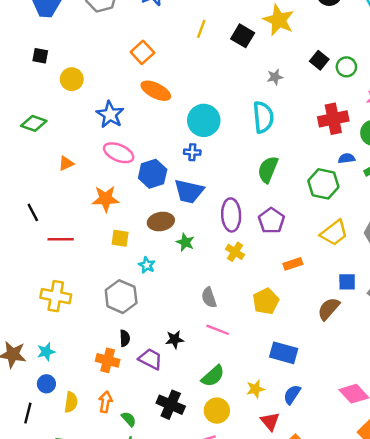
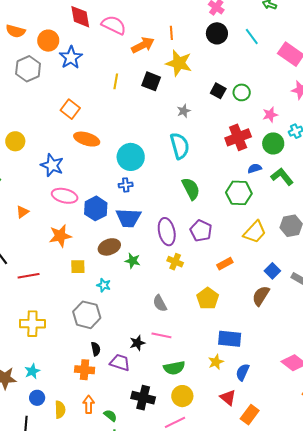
green semicircle: (268, 169) -> (191, 189), turned 140
blue square: (347, 282) -> (272, 271), turned -35
pink line: (218, 330) -> (161, 335), moved
green semicircle: (213, 376) -> (174, 368), turned 40
yellow star: (255, 389) -> (216, 362), moved

